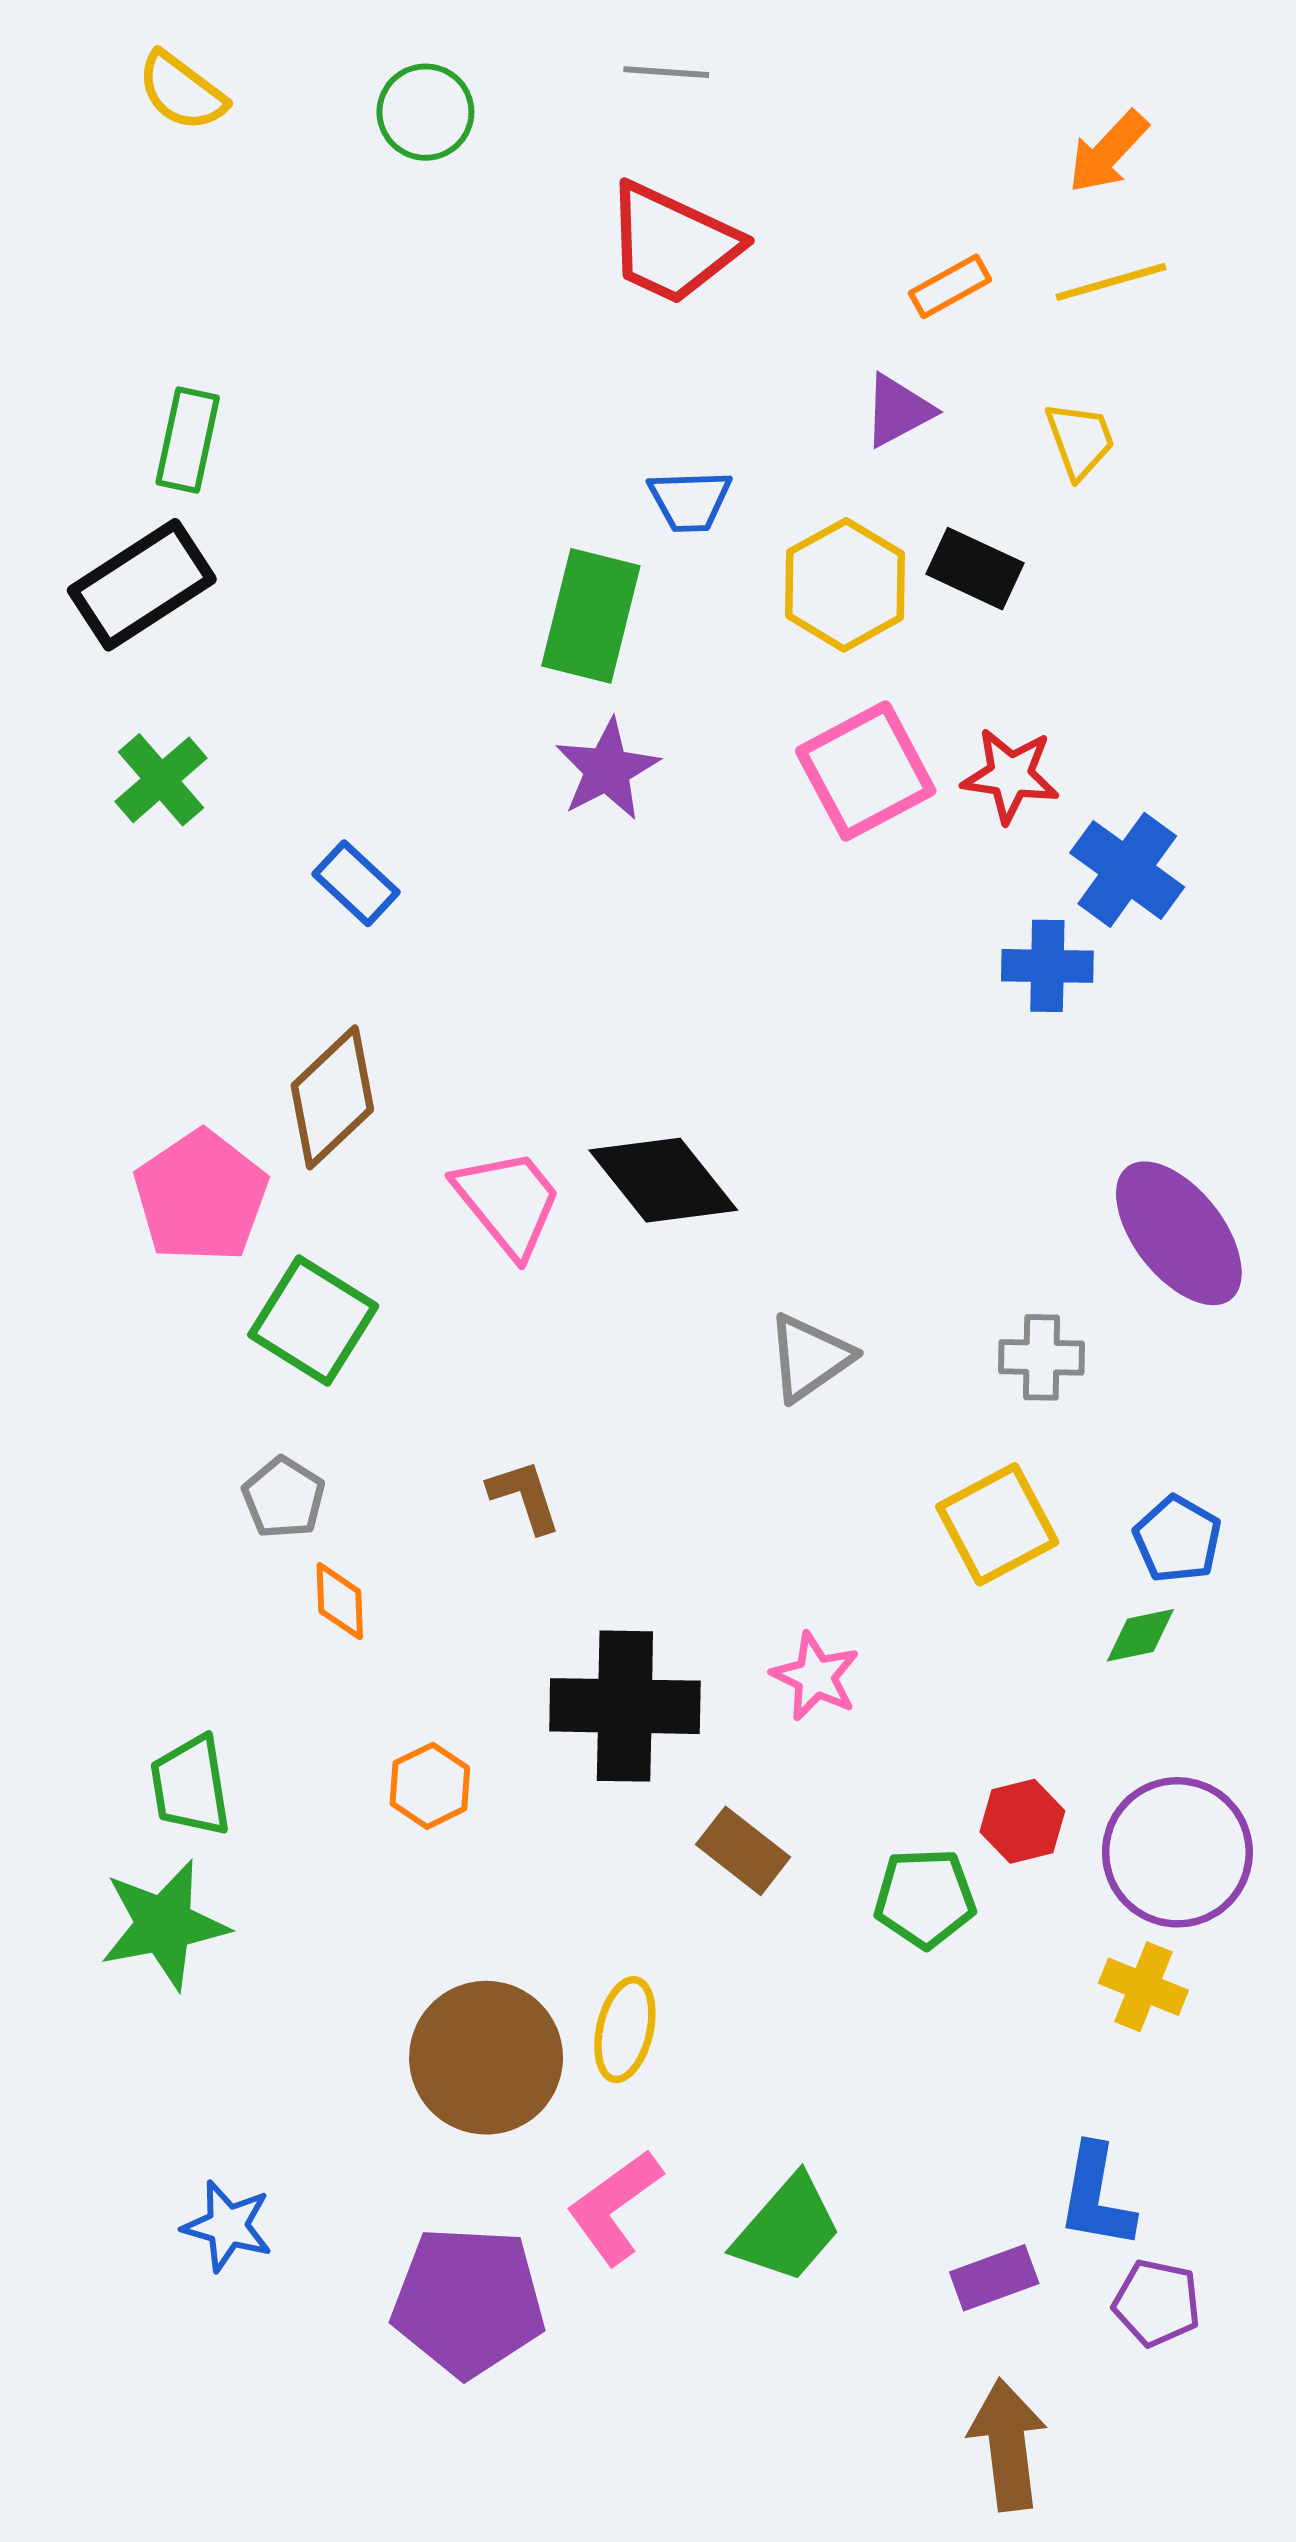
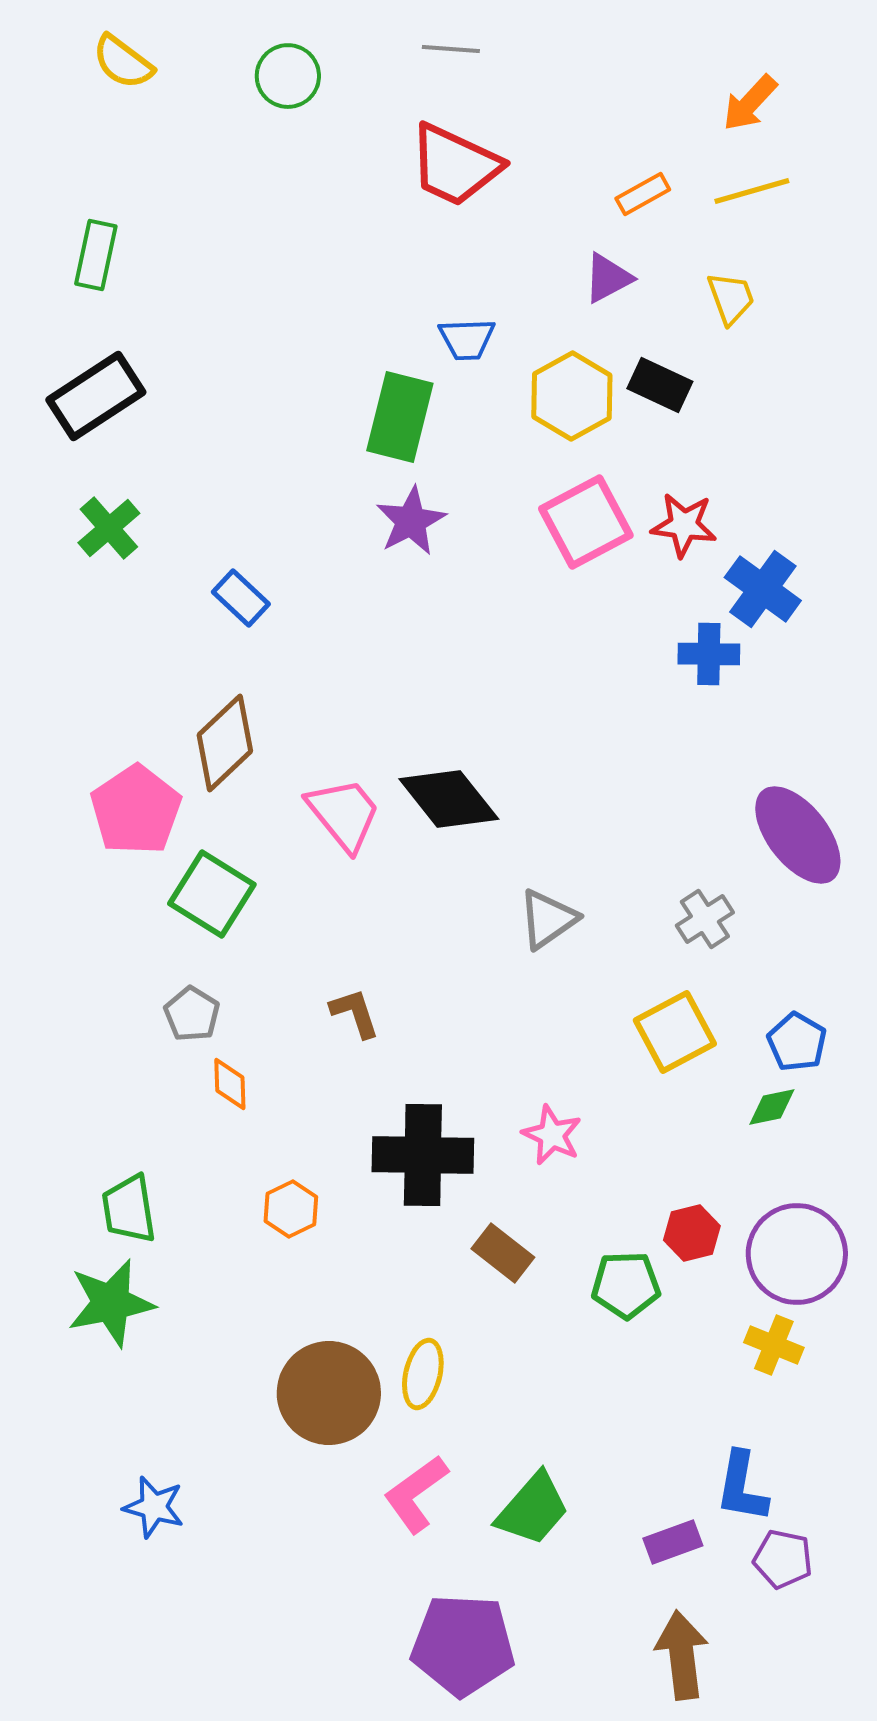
green rectangle: (188, 440) -> (96, 255), moved
gray cross: (1041, 1357) -> (705, 919), turned -34
purple pentagon: (468, 2301) -> (463, 1645), moved

